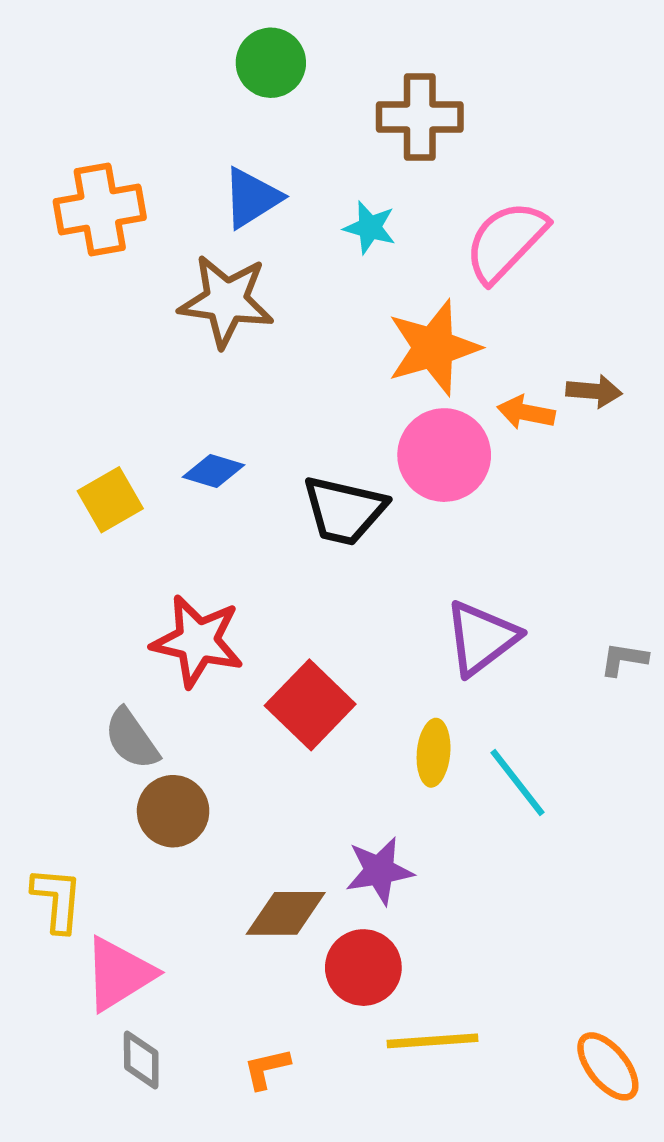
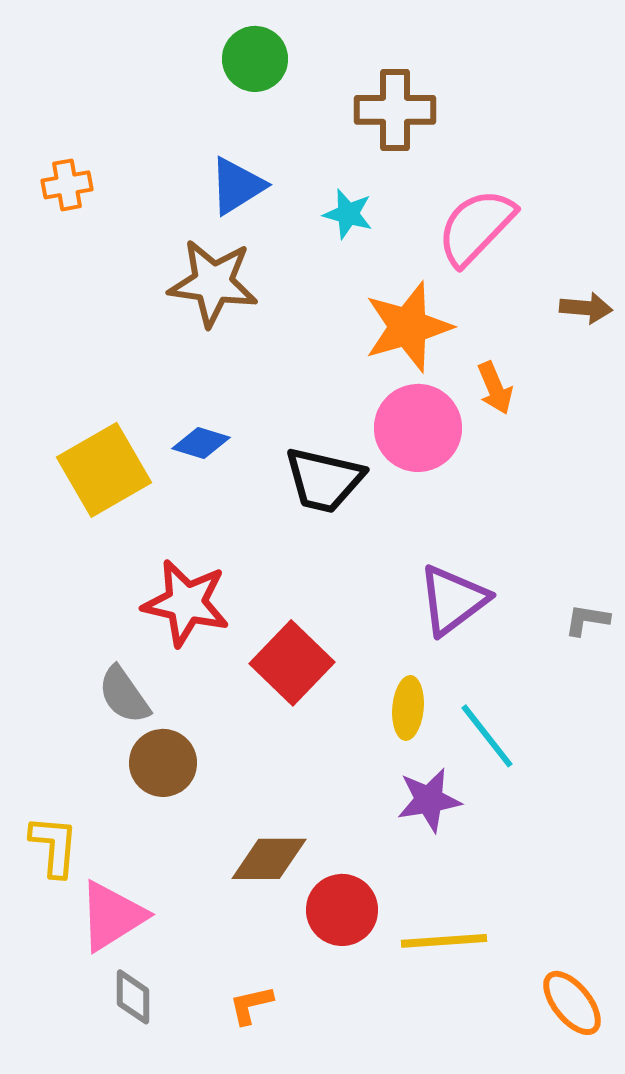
orange cross: (100, 209) -> (67, 185), moved, size x0.6
brown arrow: (594, 391) -> (586, 308), moved
orange arrow: (526, 413) -> (495, 388), turned -124
yellow square: (110, 500) -> (104, 470), size x1.5
purple star: (379, 871) -> (429, 800), moved
yellow line: (432, 1041) -> (444, 941), moved

